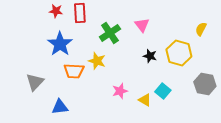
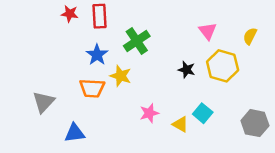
pink triangle: (142, 25) -> (208, 31), moved
blue star: (60, 44) -> (97, 55), moved, size x0.7
gray hexagon: (205, 84) -> (255, 123), moved

